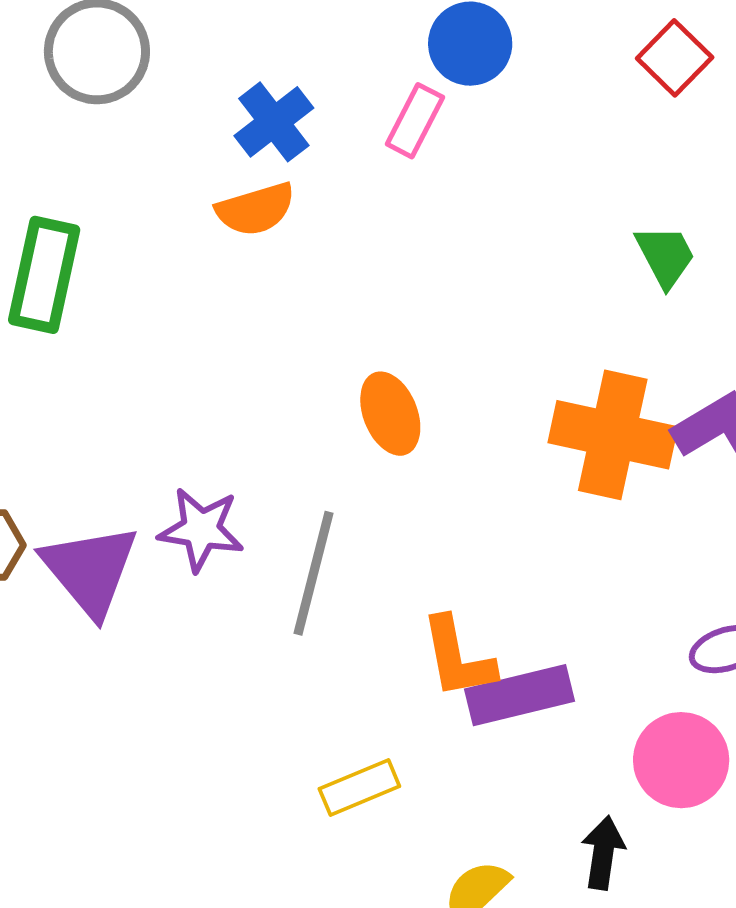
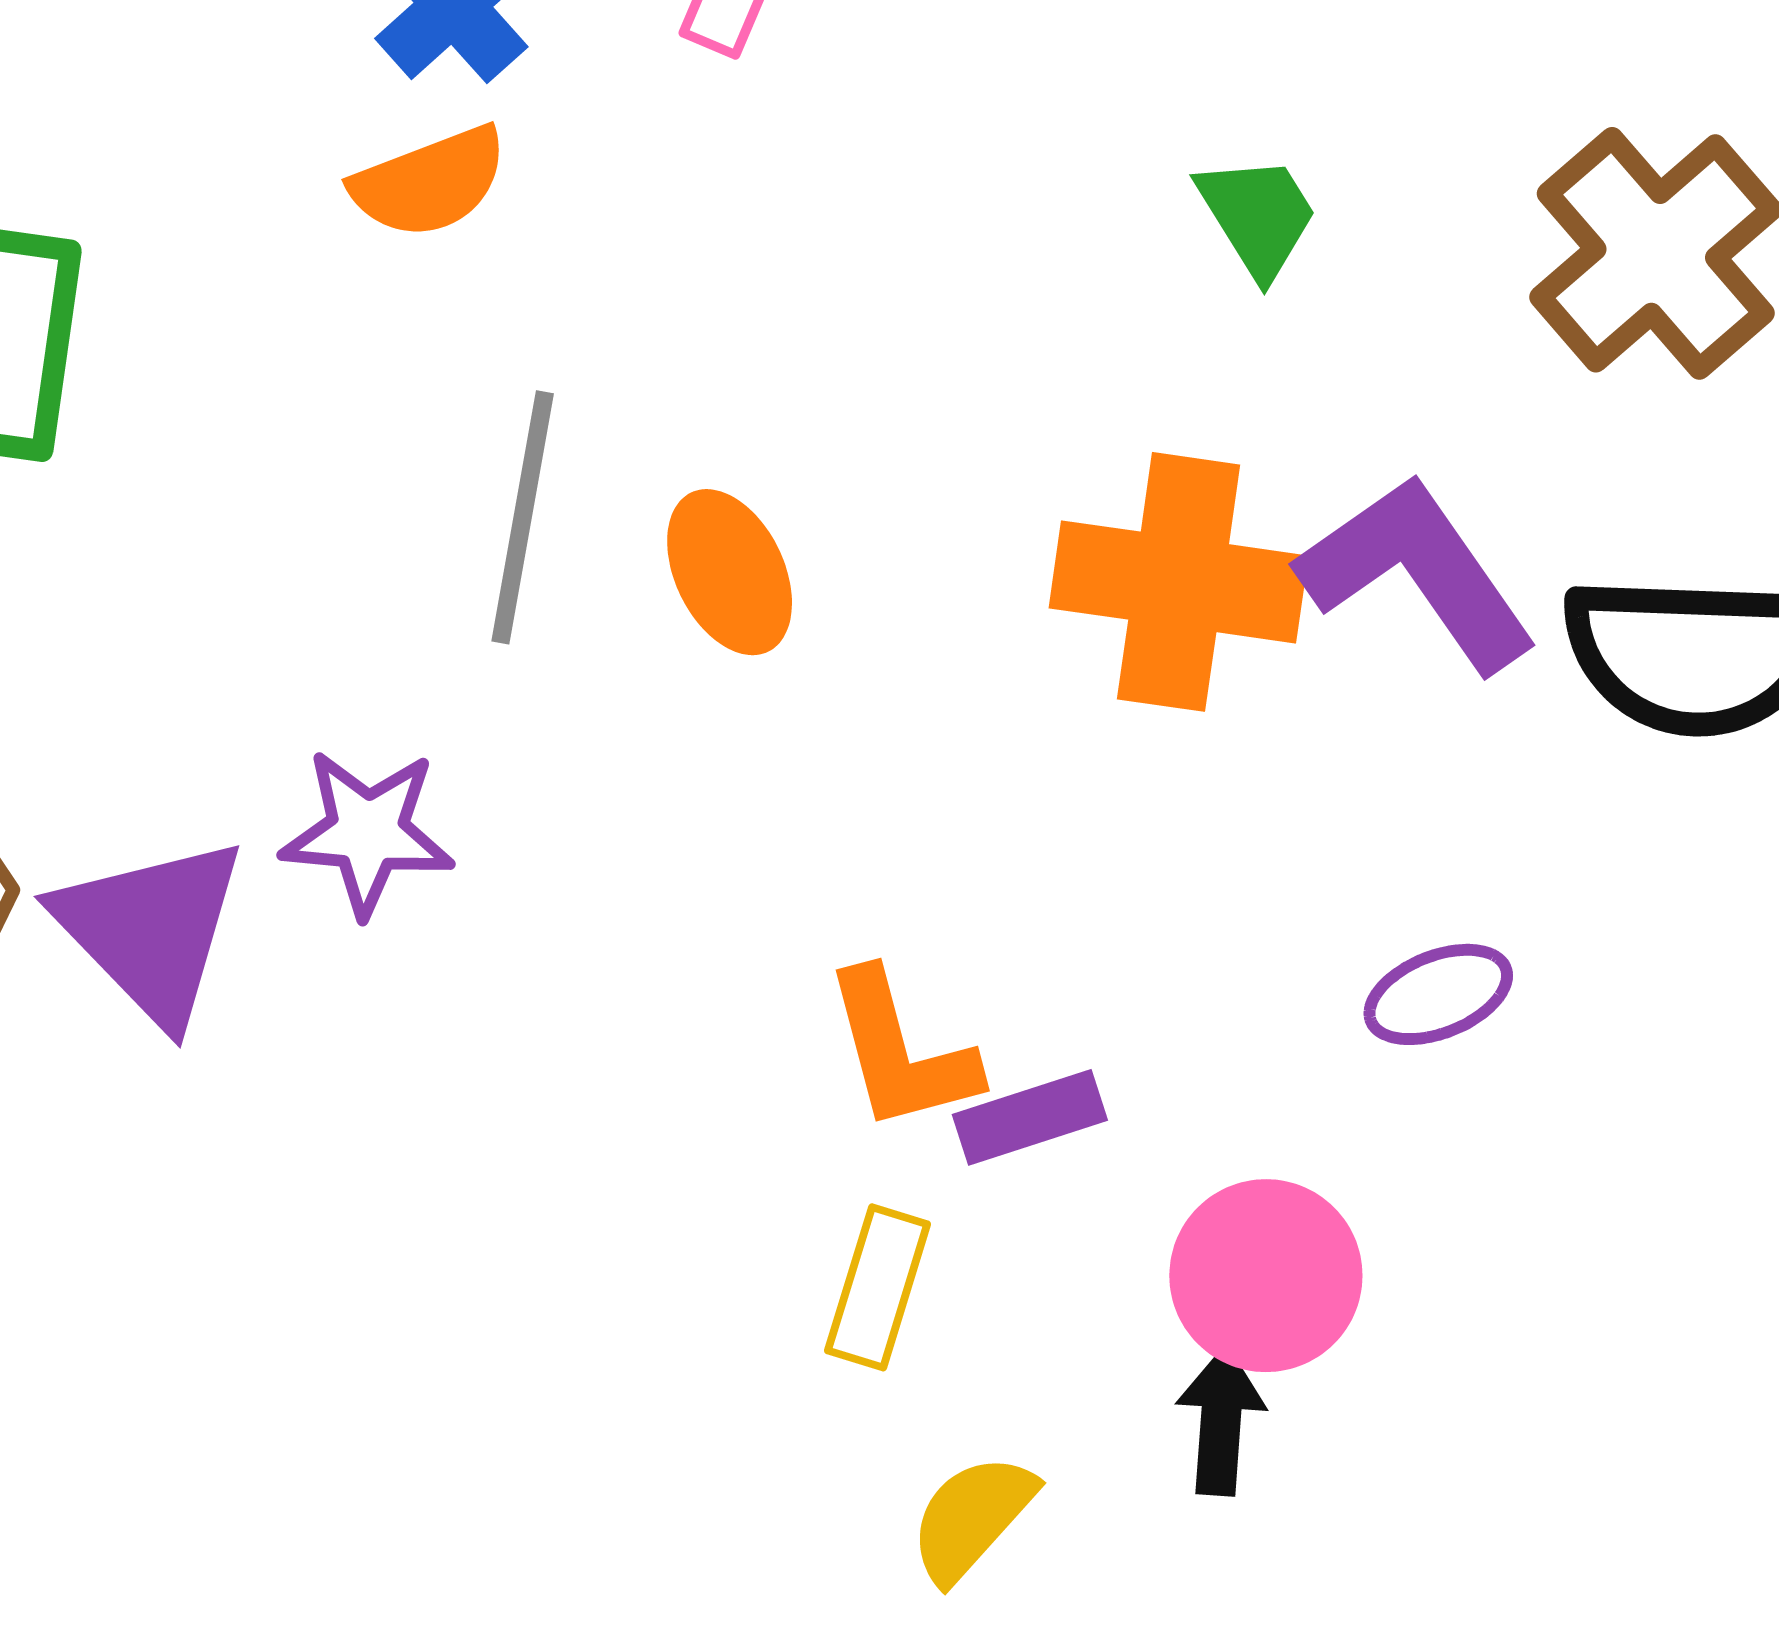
gray line: (313, 573) -> (523, 517), moved
purple rectangle: (519, 695) -> (1030, 1117), size x0.7
pink circle: (681, 760) -> (1266, 1276), moved
yellow rectangle: (359, 788) -> (878, 1287), moved, turned -46

